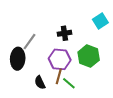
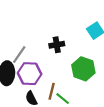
purple hexagon: (60, 59) -> (30, 74), moved

